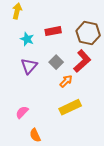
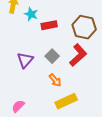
cyan star: (27, 39) -> (31, 14), moved
orange arrow: (66, 81) -> (55, 80), moved, turned 96

